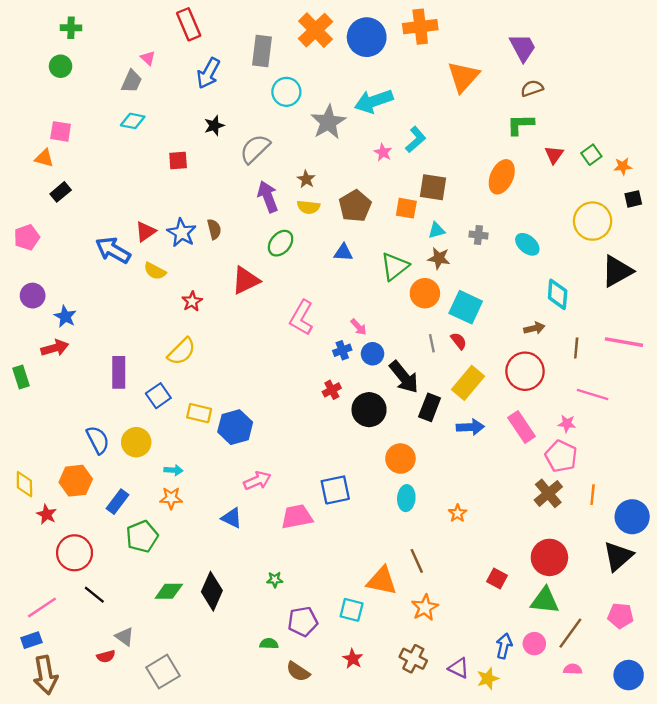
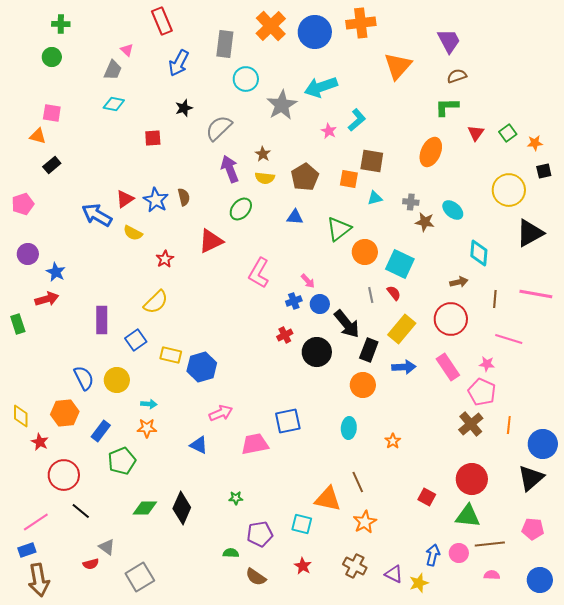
brown star: (439, 258) -> (425, 222), moved
orange circle: (400, 459) -> (363, 385), moved
brown line: (570, 633) -> (490, 544), turned 48

